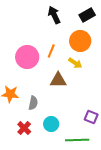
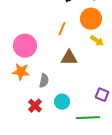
pink circle: (27, 57) -> (25, 46), moved
yellow arrow: (75, 63) -> (97, 41), moved

